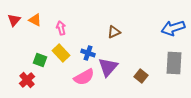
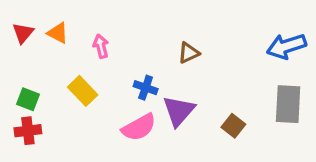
yellow rectangle: (61, 53) -> (83, 91), moved
green square: (40, 60) -> (28, 99), moved
red cross: (27, 80) -> (28, 131), moved, turned 35

